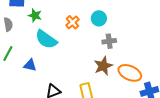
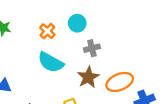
cyan semicircle: (46, 39) -> (51, 62), moved
orange ellipse: (130, 73) -> (120, 82), turned -40

